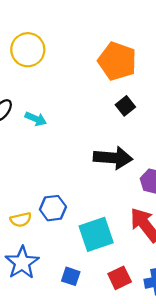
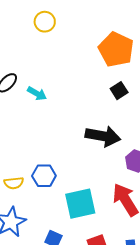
yellow circle: (28, 50) -> (45, 22), moved, size x0.7

